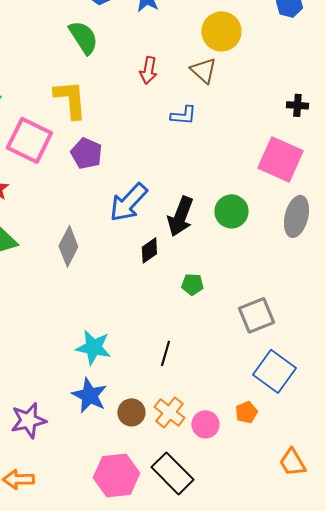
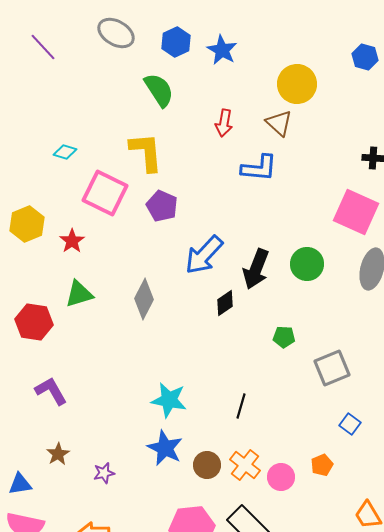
blue L-shape: (183, 115) -> (259, 168), size x1.4
green pentagon: (192, 284) -> (284, 337), moved
blue square: (274, 371) -> (350, 424), size x0.5
purple star: (28, 420) -> (104, 473), size x0.6

